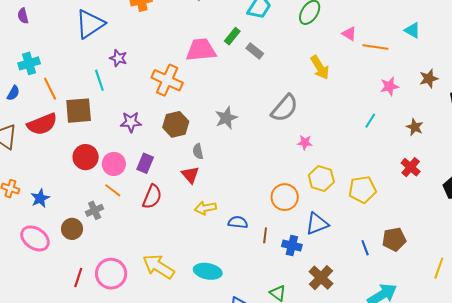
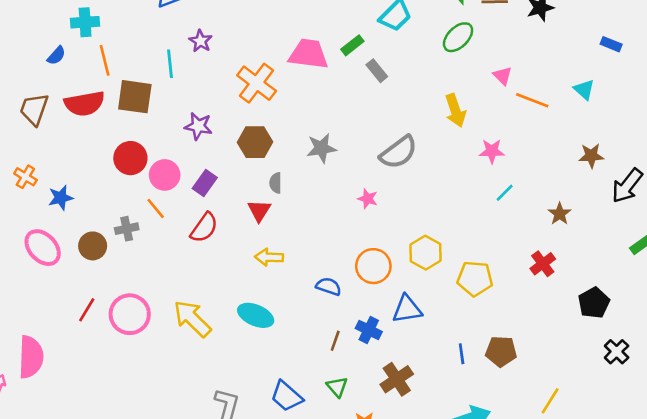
pink star: (389, 86) -> (492, 151), moved
pink star: (305, 143) -> (368, 199), moved
blue semicircle: (238, 222) -> (329, 286), moved
brown line: (265, 235) -> (335, 341), moved
cyan ellipse: (208, 271) -> (256, 315), moved

